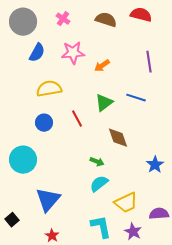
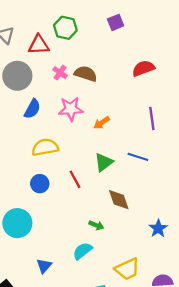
red semicircle: (141, 15) -> (143, 68), turned -35
brown semicircle: (106, 20) -> (86, 74), moved
cyan semicircle: (99, 184) -> (82, 251), moved
blue triangle: (48, 200) -> (44, 266), size x0.6

